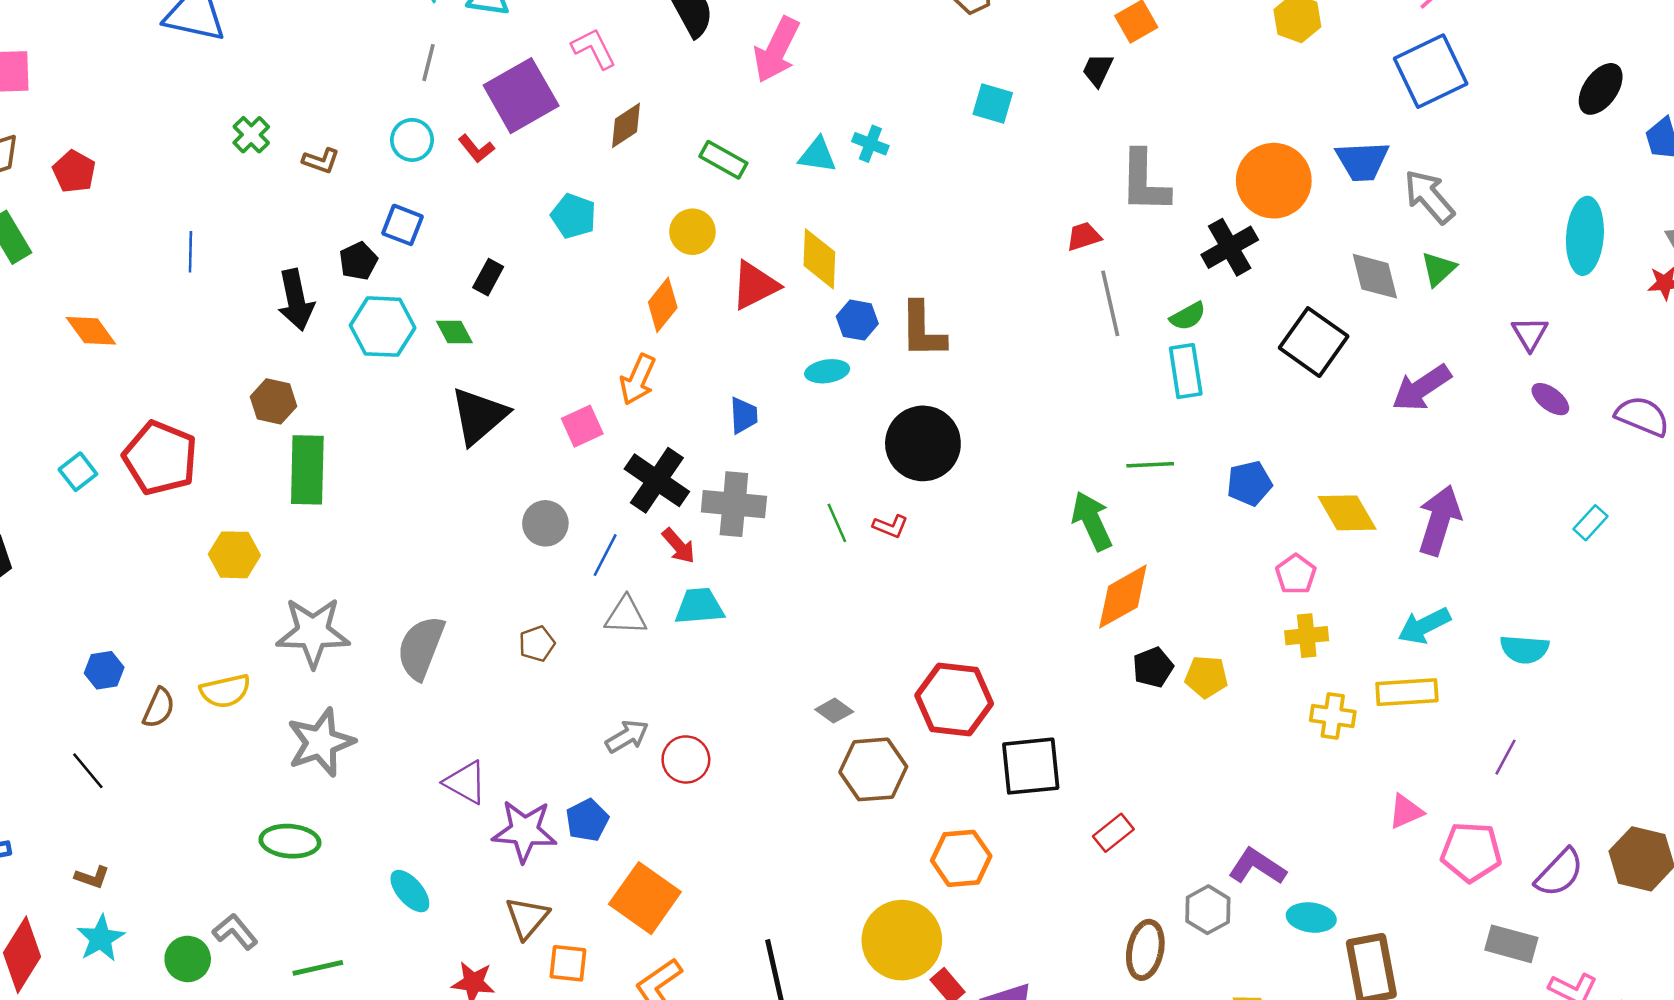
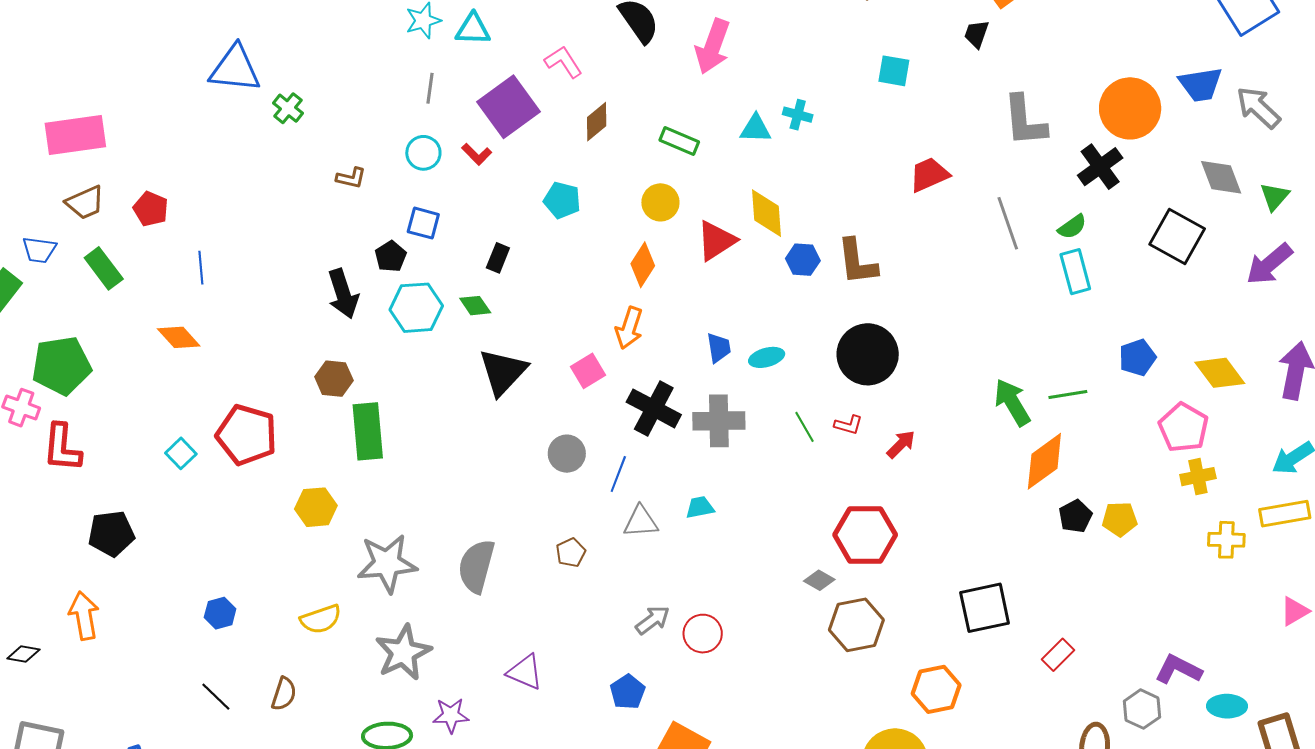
green cross: (251, 135) -> (288, 108), moved
red trapezoid: (1084, 236) -> (929, 175), moved, size x1.4
blue line: (190, 252) -> (201, 268), moved
green triangle: (1439, 269) -> (1275, 197), moved
cyan ellipse: (827, 371) -> (767, 357), moved
green line: (1150, 465) -> (1068, 394), moved
red arrow: (679, 546) -> (901, 444), moved, turned -88
pink pentagon: (1296, 574) -> (1183, 427), size x1.5
cyan trapezoid: (699, 606) -> (700, 507), size x0.7
red hexagon: (954, 700) -> (865, 535), moved
brown semicircle: (159, 708) -> (284, 694), moved
purple star: (524, 831) -> (451, 715), moved, size x0.7

